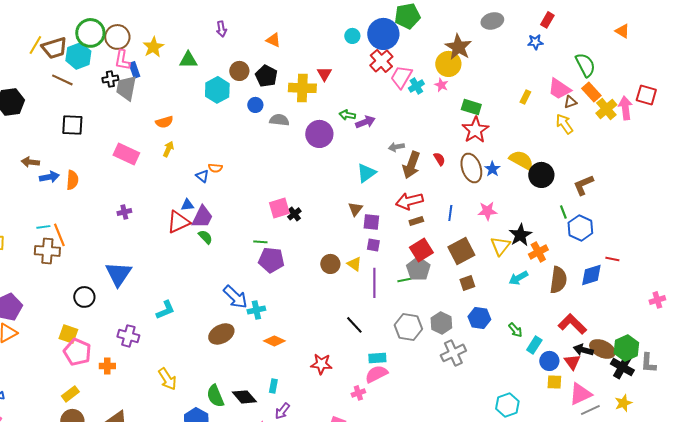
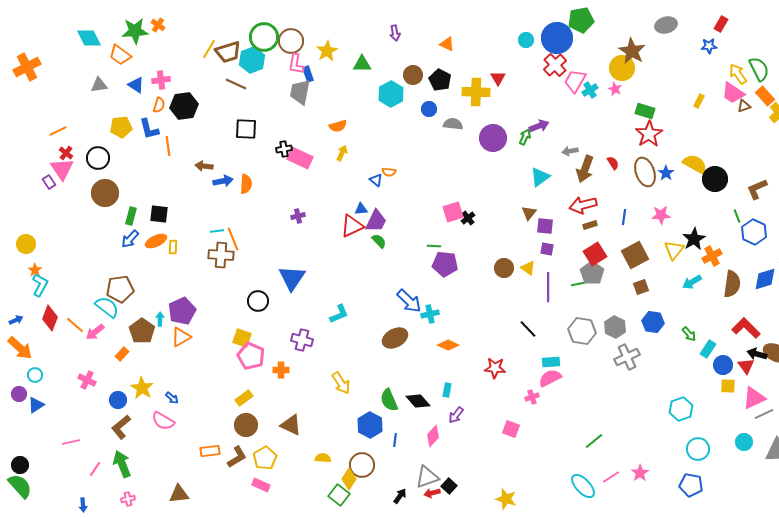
black cross: (110, 79) -> (284, 149), moved
green arrow: (347, 115) -> (525, 137), moved, turned 105
yellow arrow: (564, 124) -> (738, 74), moved

